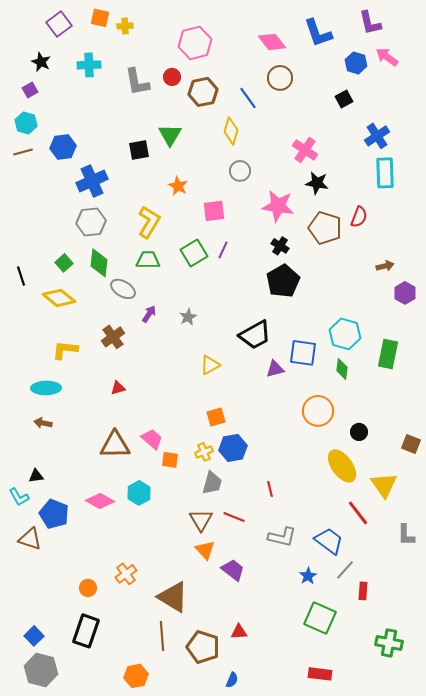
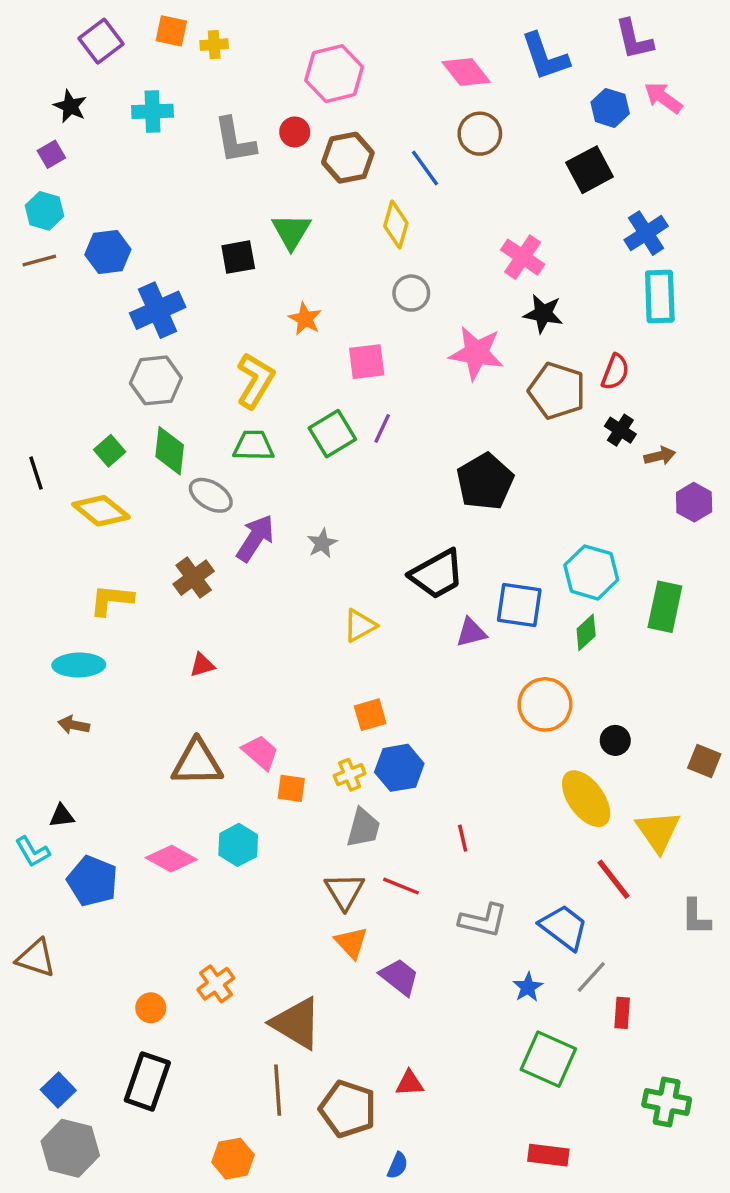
black square: (344, 99) -> (590, 170), size x1.5
black cross: (280, 246) -> (620, 430), moved
purple arrow: (149, 314) -> (255, 538), size x1.6
green diamond: (342, 369) -> (586, 632), turned 40
brown triangle: (30, 539) -> (36, 958), moved

